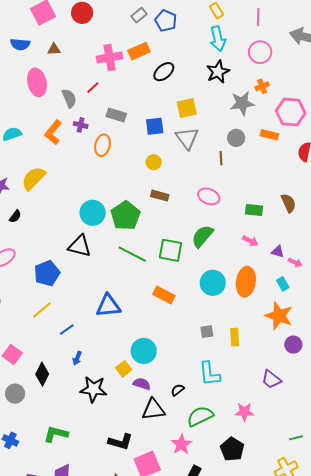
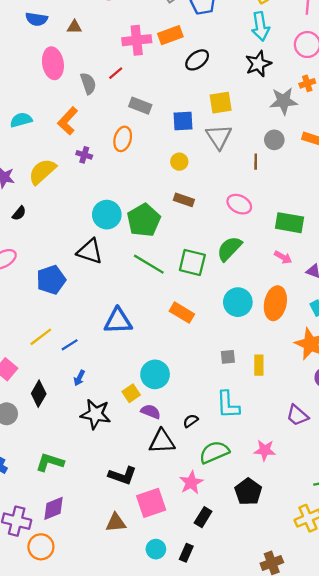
purple cross: (81, 125) -> (84, 155), moved
green rectangle: (254, 210) -> (290, 223), size x1.4
yellow line: (42, 310) -> (41, 337), moved

